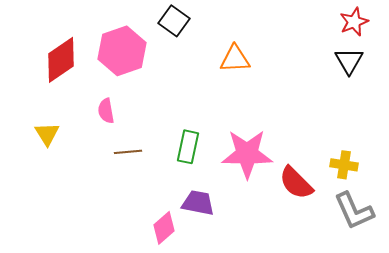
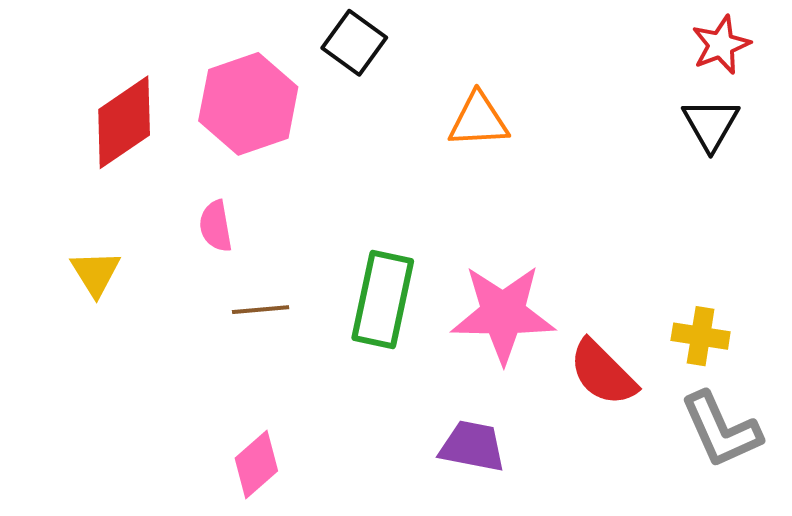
green rectangle: (188, 147) -> (383, 299), size x1.4
purple trapezoid: (198, 203) -> (472, 446), moved
pink diamond: (164, 228) -> (256, 464), moved

